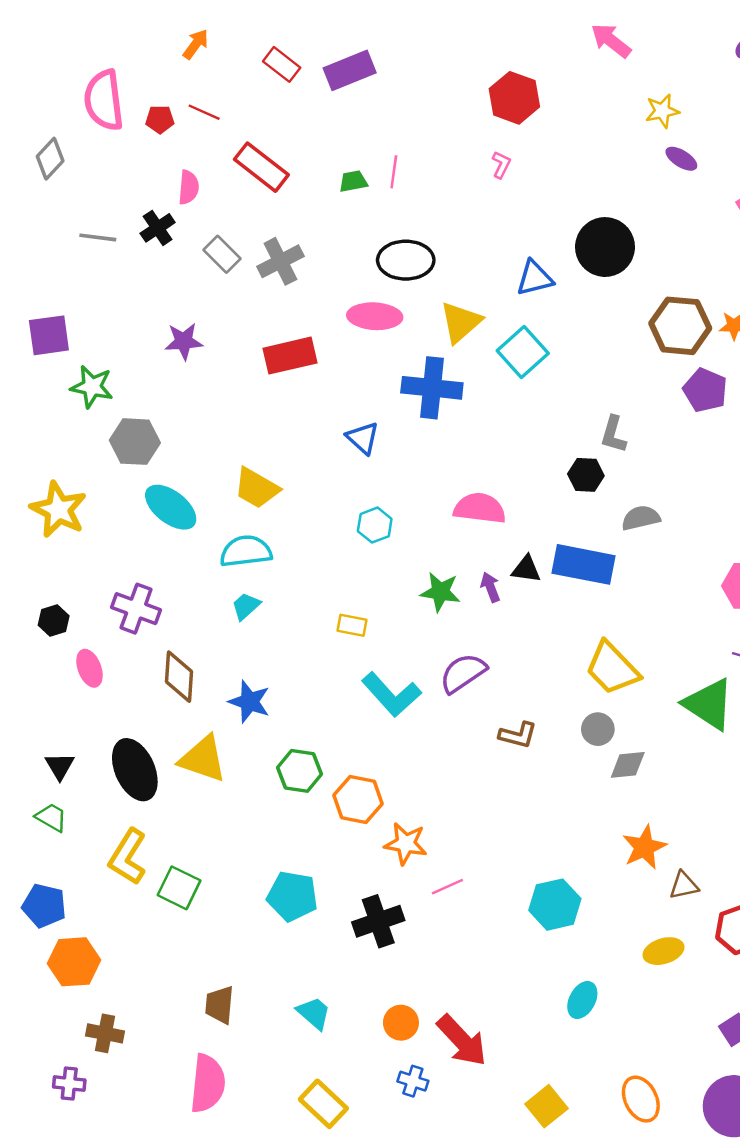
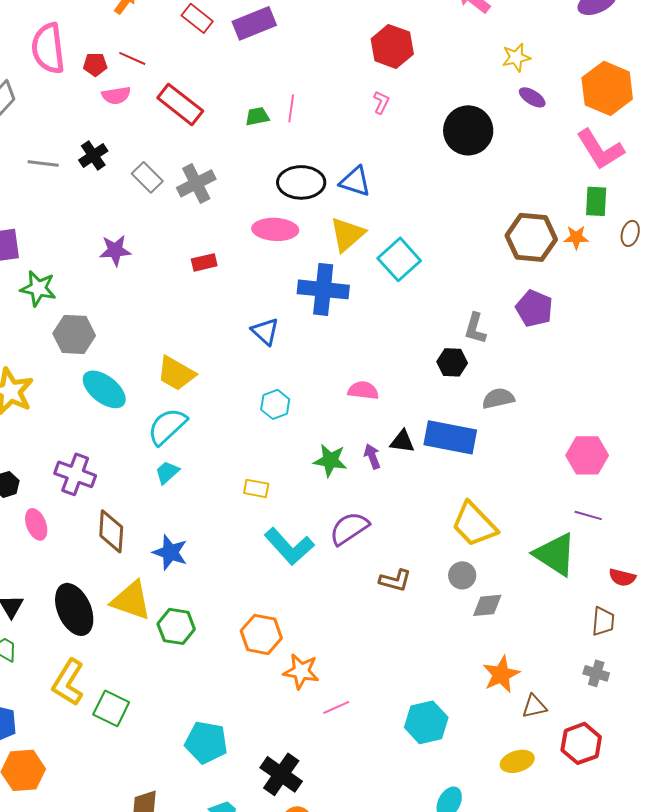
pink semicircle: (189, 187) -> (116, 95), moved, turned 76
black circle: (605, 247) -> (468, 130), moved
blue triangle: (535, 278) -> (355, 181), moved, turned 32
red rectangle: (290, 356) -> (204, 262), size x0.6
purple pentagon: (705, 390) -> (534, 308), moved
pink semicircle: (480, 508) -> (363, 390), size x0.7
cyan semicircle: (246, 551) -> (167, 426), turned -36
green hexagon: (300, 771) -> (176, 626), moved
cyan pentagon: (292, 896) -> (206, 742), moved
black cross: (378, 921) -> (281, 774), moved, turned -36

